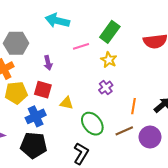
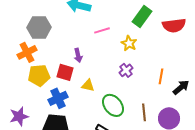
green rectangle: (110, 32) -> (142, 16), moved
purple arrow: (48, 63) -> (78, 55), moved
orange line: (134, 106) -> (161, 76), moved
brown line: (124, 131) -> (144, 112), turned -72

